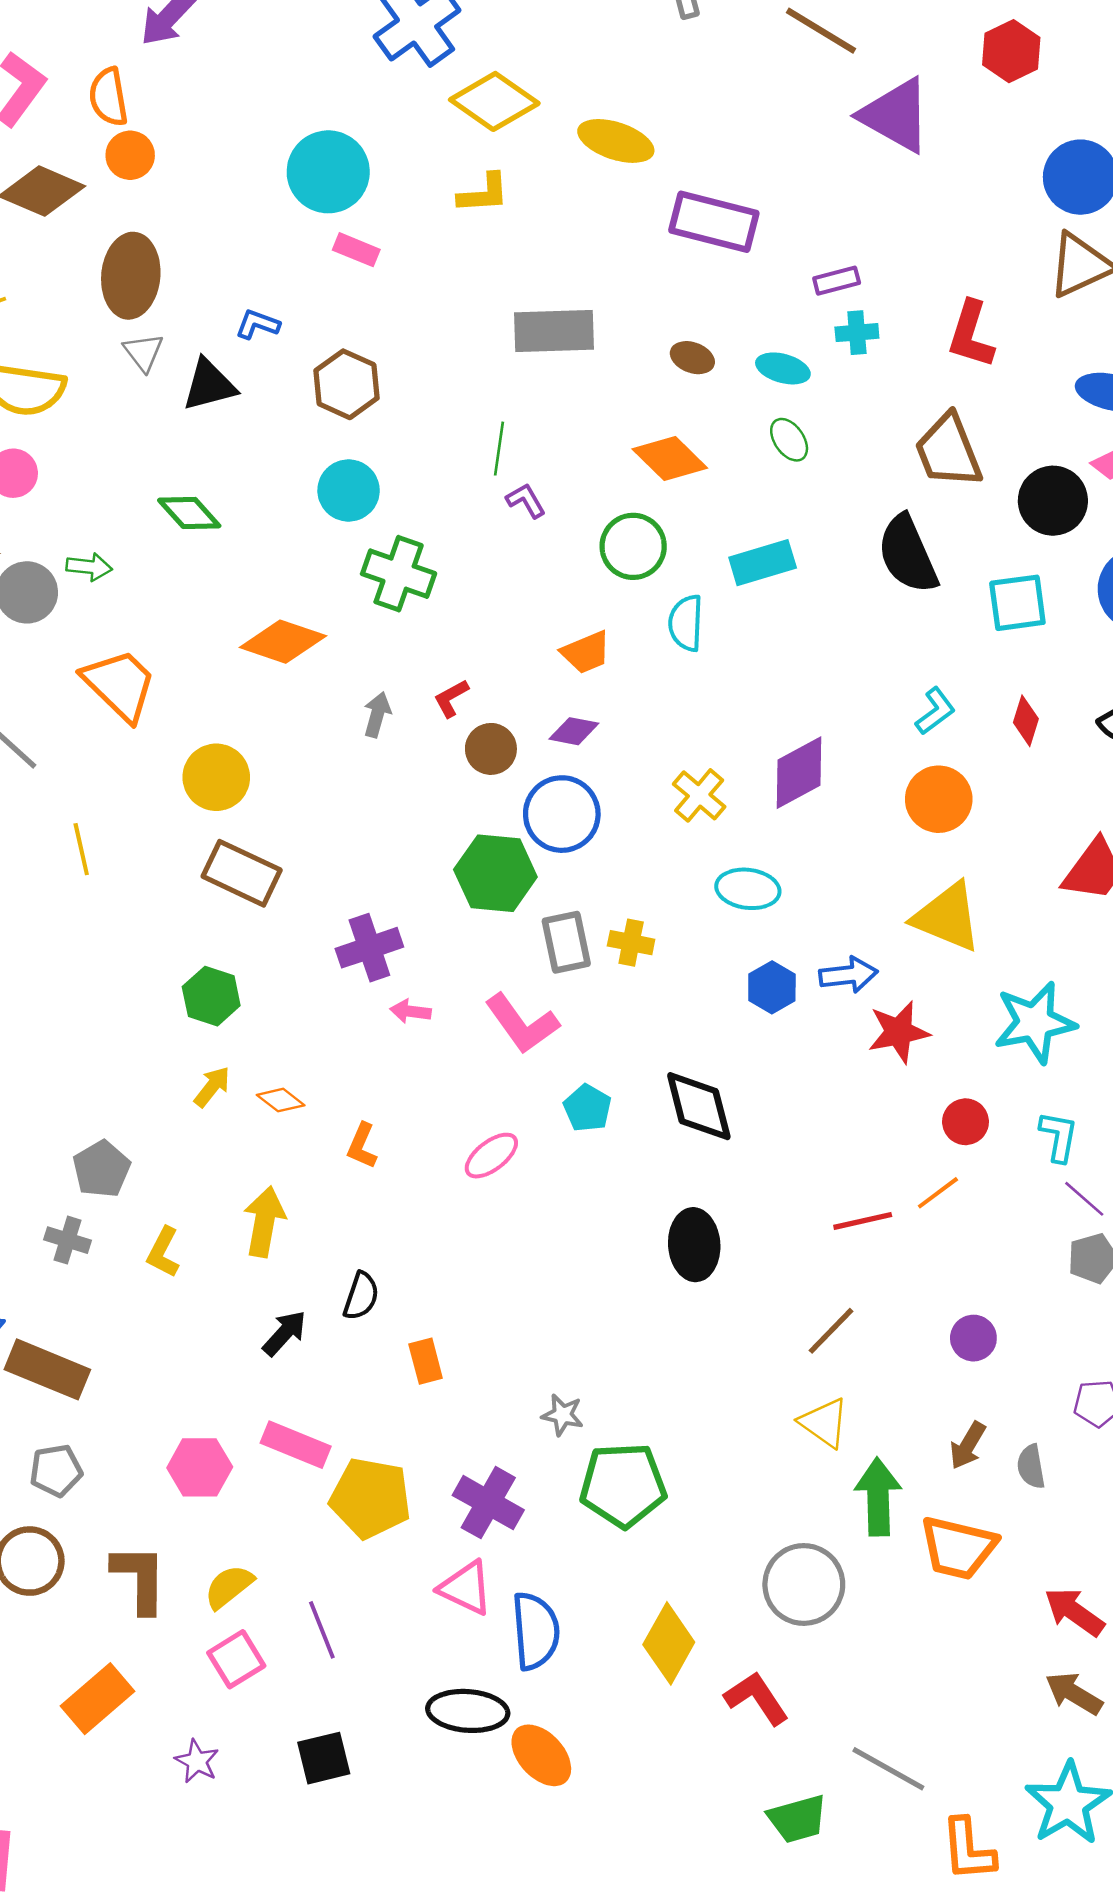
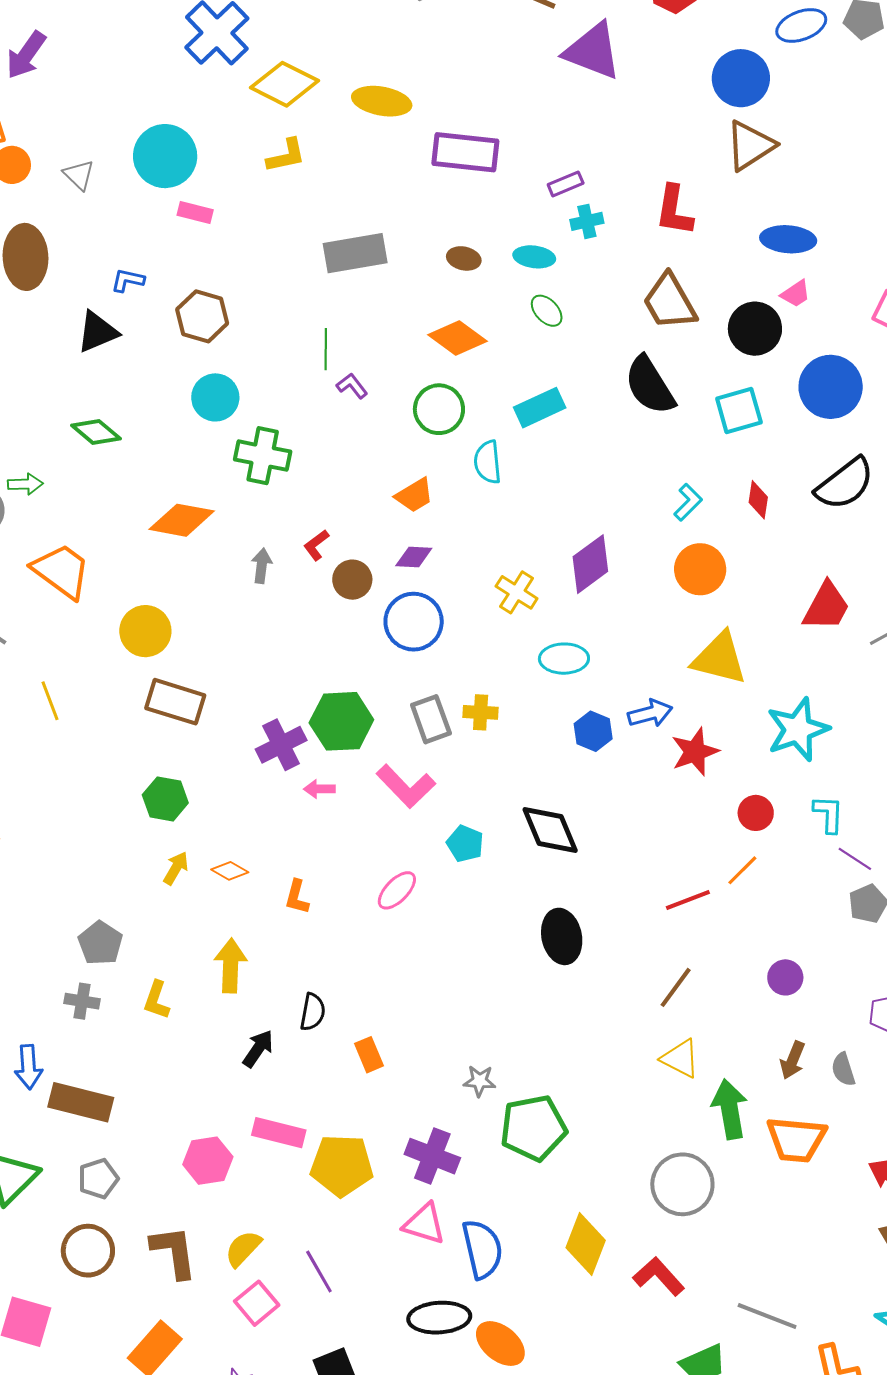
gray triangle: (143, 352) -> (79, 175), moved
green hexagon: (495, 873) -> (341, 721), moved

